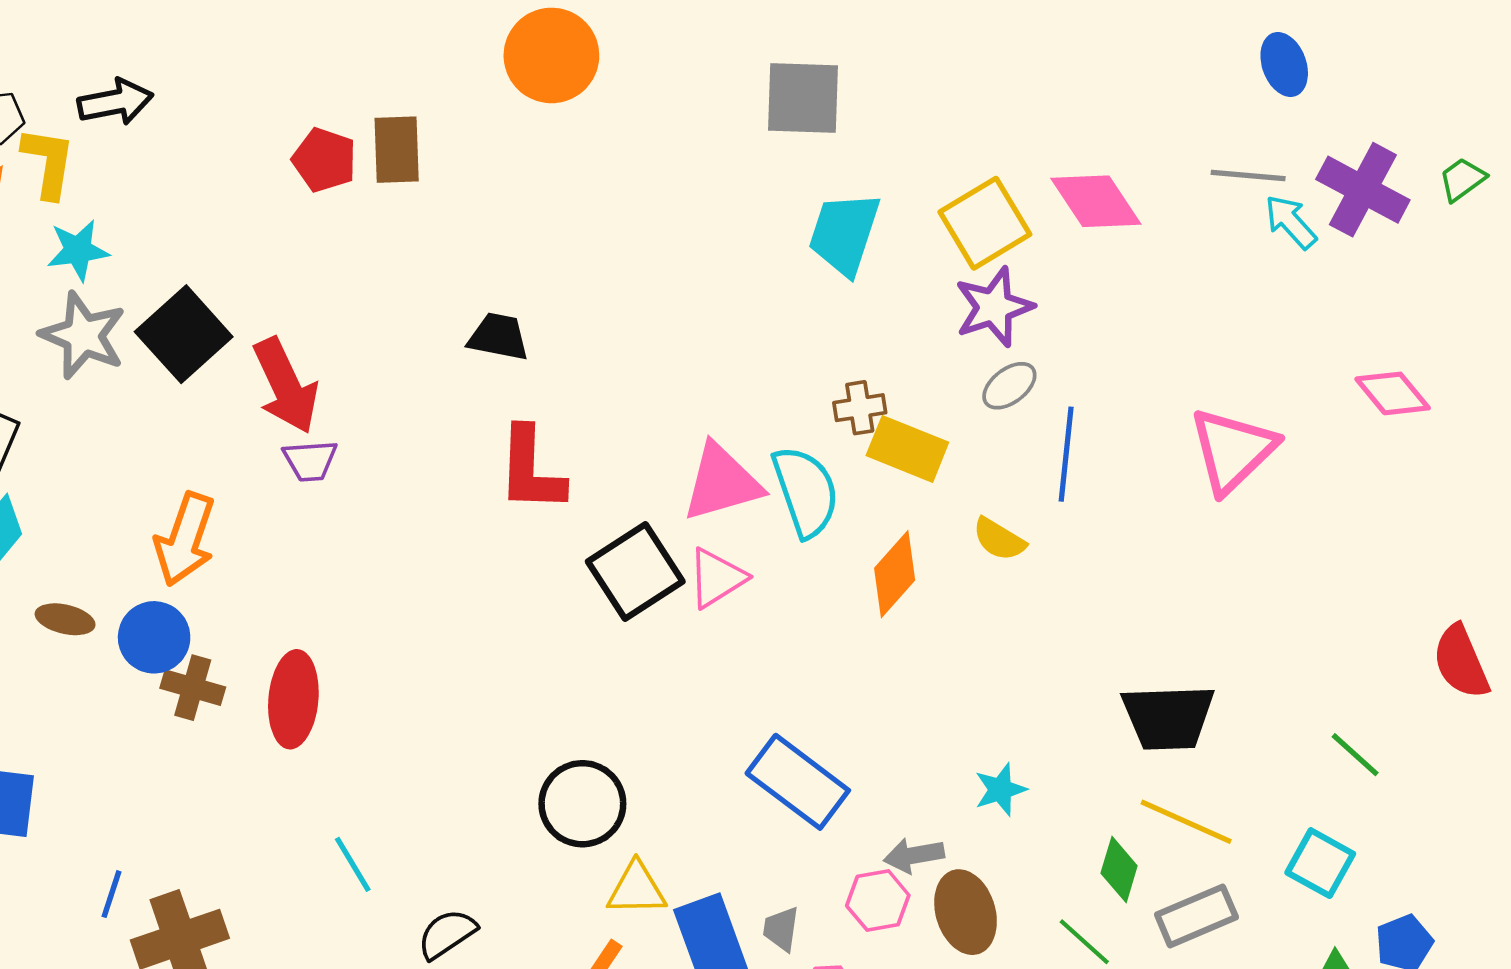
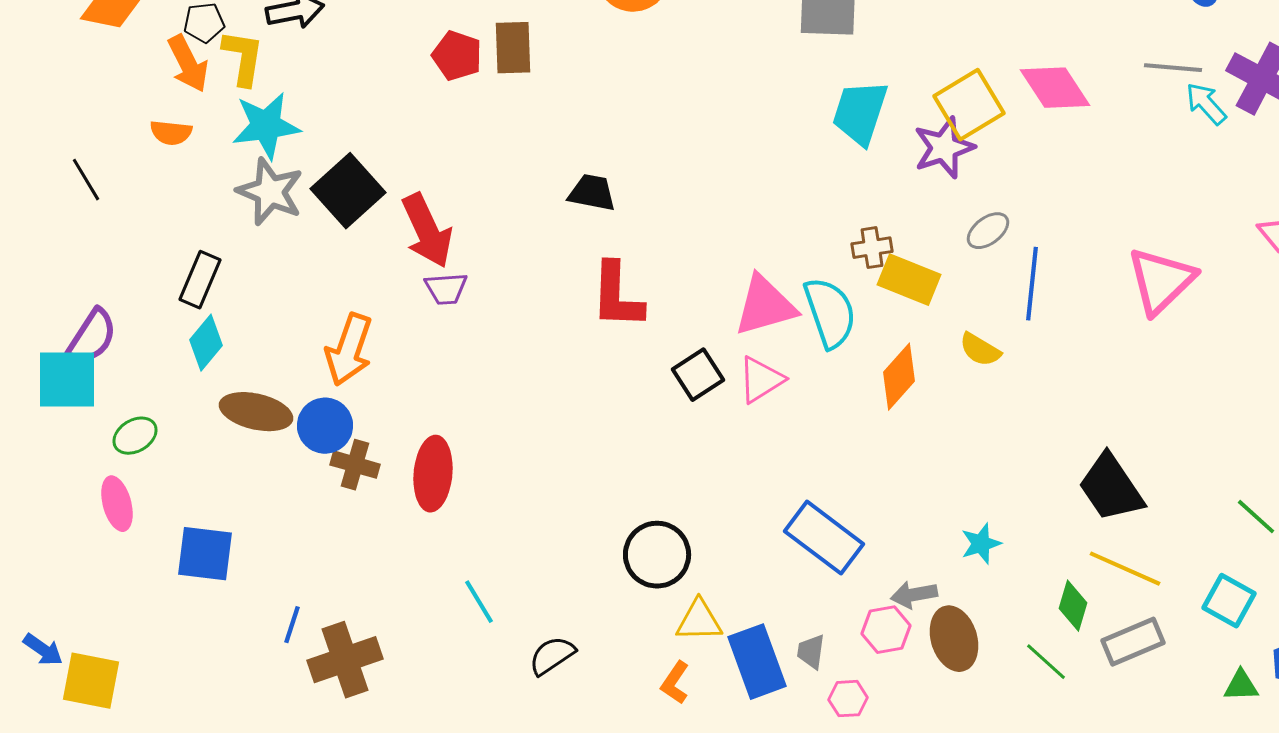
cyan star: (78, 250) -> (266, 126), size x1.4
purple star: (994, 307) -> (944, 148), moved
black square: (635, 572) -> (698, 375), size x0.7
brown ellipse: (65, 619) -> (256, 412), size x1.6
black trapezoid: (1168, 717) -> (1111, 488), turned 58

